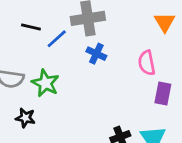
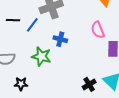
blue cross: (96, 54) -> (60, 39), moved
green star: (45, 83) -> (41, 56), moved

